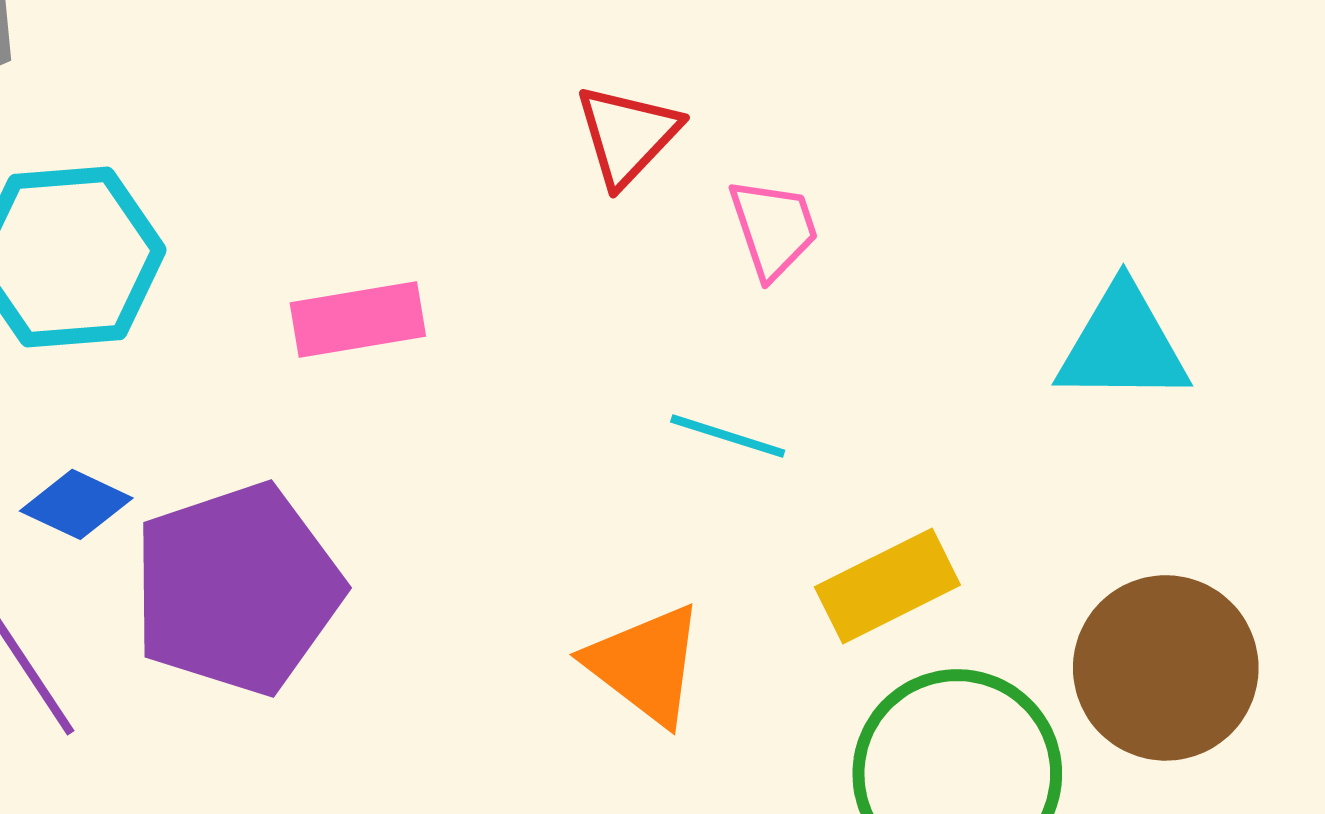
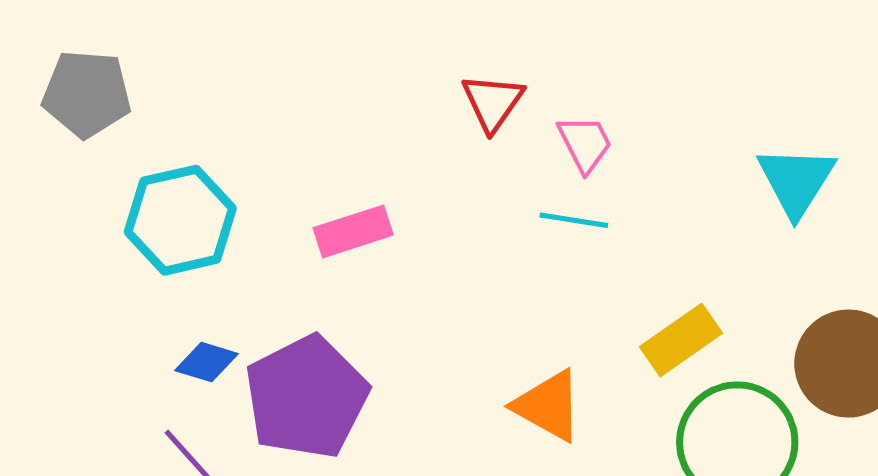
cyan triangle: (1123, 345) -> (796, 181), turned -50
cyan line: (728, 436) -> (574, 220), moved

